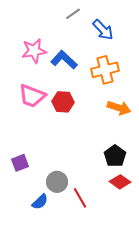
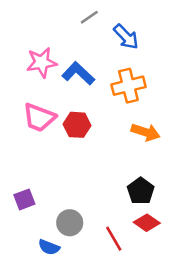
red line: (80, 198) -> (114, 239), moved
blue semicircle: (40, 202) -> (49, 247), turned 66

